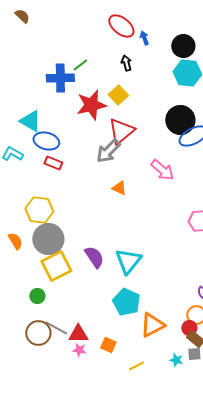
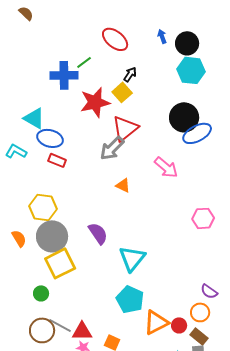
red ellipse: (121, 26) -> (115, 39), moved
blue arrow: (144, 38) -> (162, 36), moved
black arrow: (126, 63) -> (130, 74), moved, turned 49
purple semicircle: (94, 257) -> (98, 233), moved
red circle: (189, 328) -> (179, 325), moved

